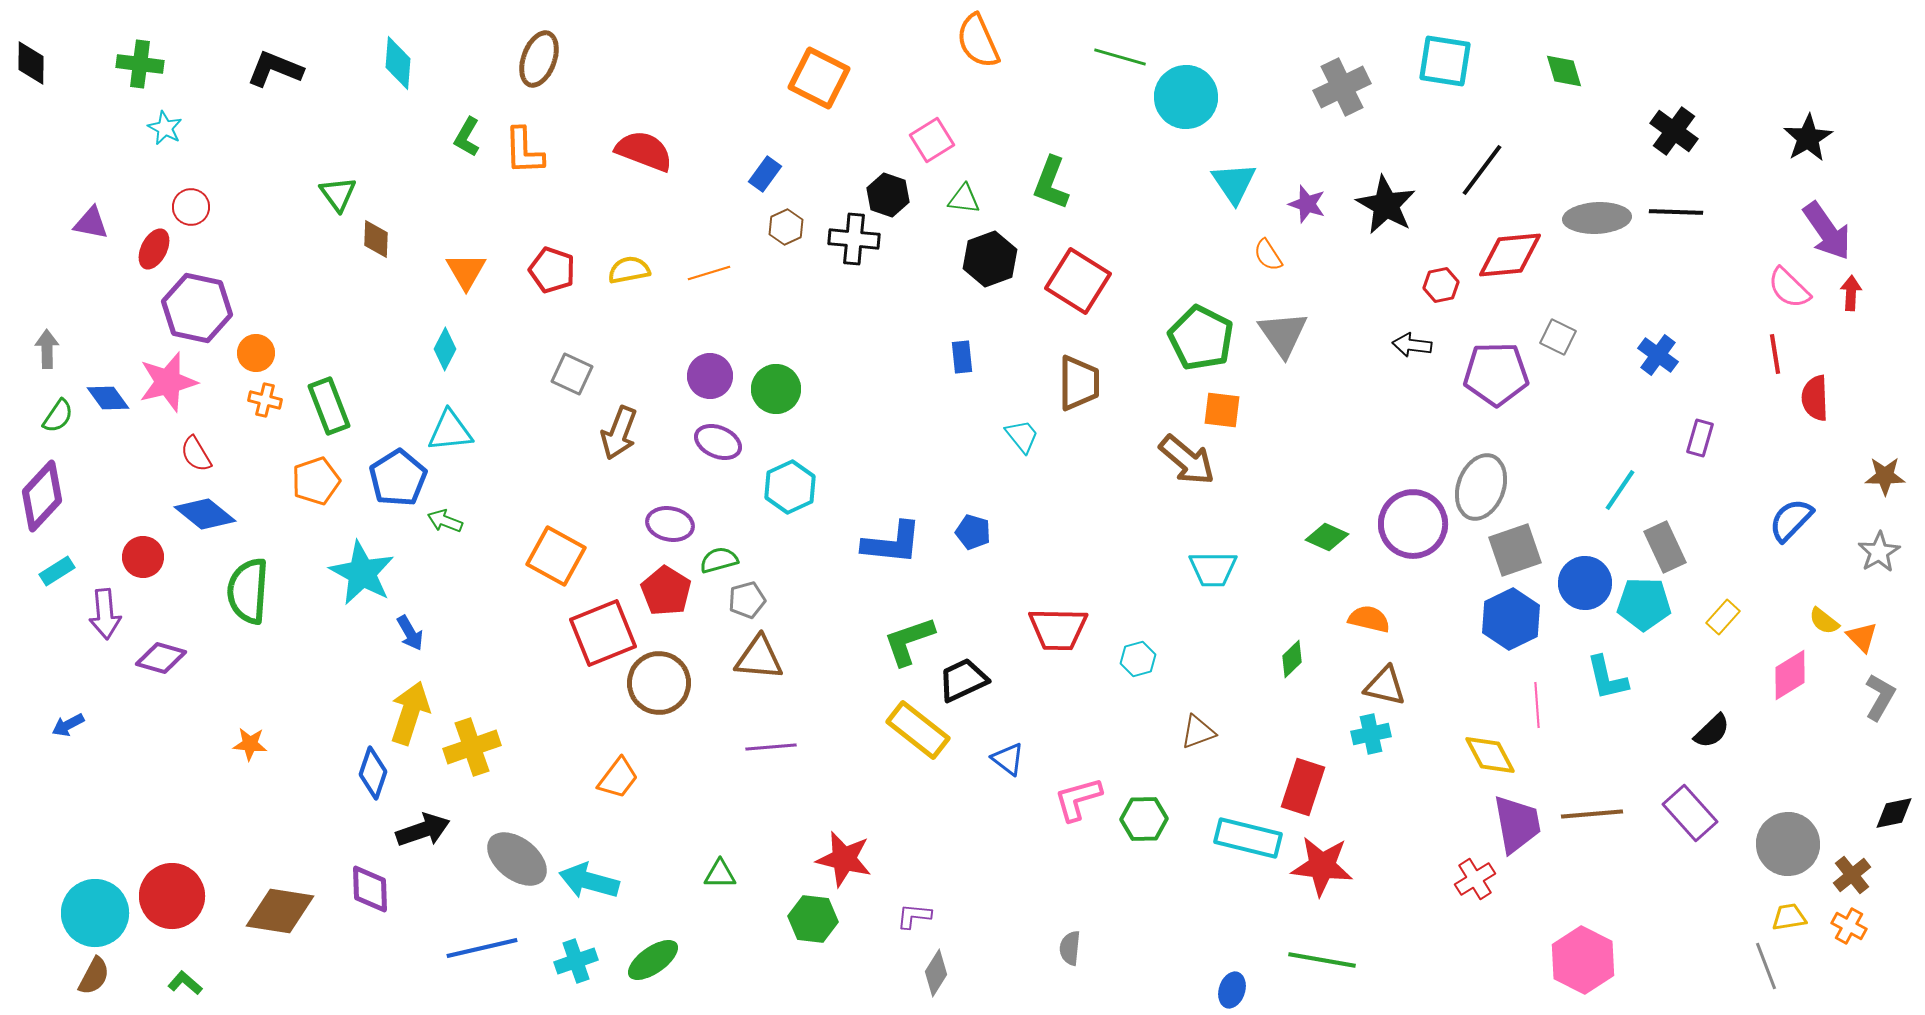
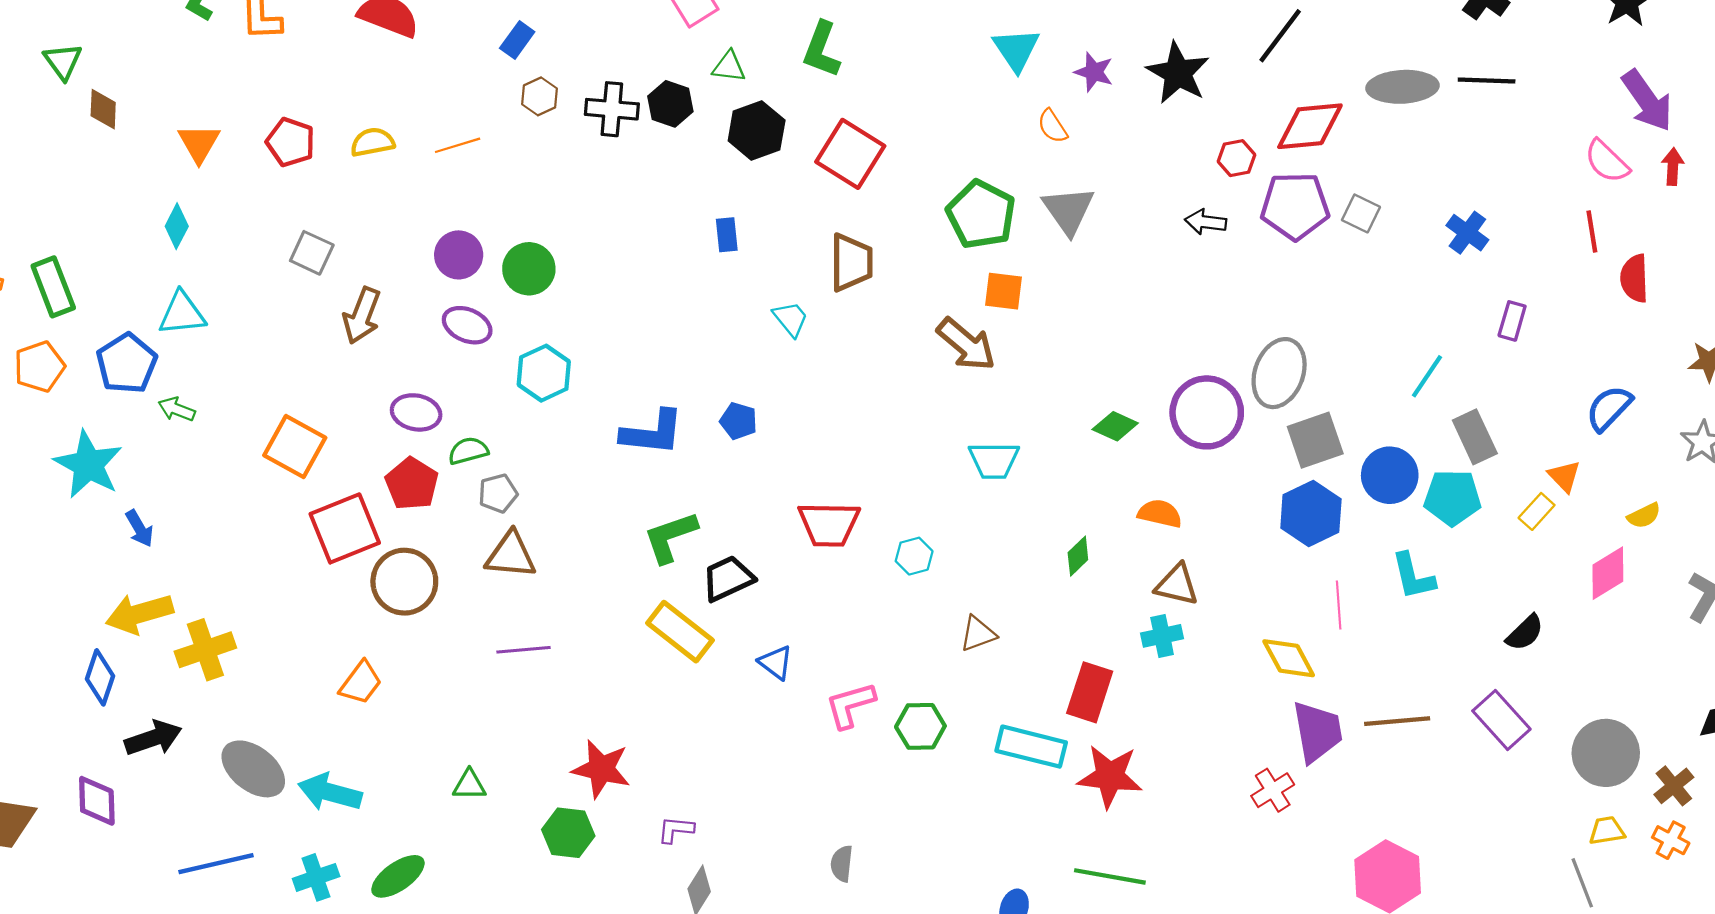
black hexagon: (888, 195) -> (670, 104), moved
purple pentagon: (1496, 374) -> (1295, 206), moved
yellow semicircle: (1824, 621) -> (1644, 516), turned -64
orange triangle: (1862, 637) -> (1564, 476), moved
yellow arrow: (410, 713) -> (139, 614), turned -124

